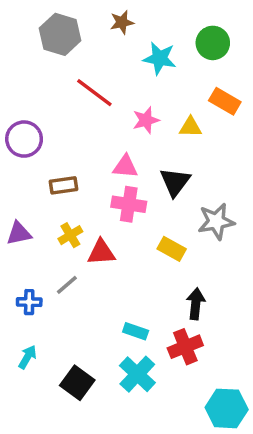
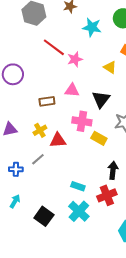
pink star: (146, 120) -> (75, 59), moved
yellow triangle: (190, 127) -> (110, 67), turned 32
brown rectangle: (63, 185) -> (47, 101), moved
pink cross: (129, 204) -> (82, 121), moved

